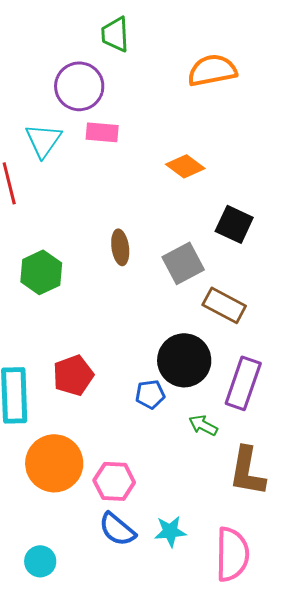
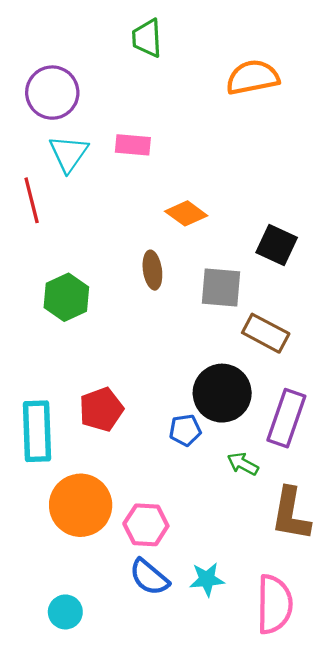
purple circle: (79, 86) -> (52, 93), moved
orange diamond: (185, 166) -> (186, 213), moved
gray square: (183, 263) -> (221, 287), turned 33

